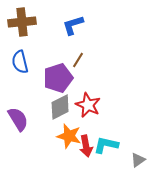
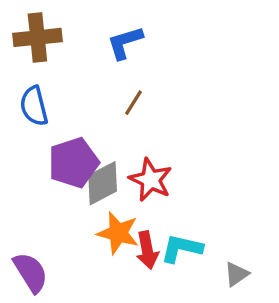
purple pentagon: (58, 78) -> (73, 163), moved
purple semicircle: (18, 119) -> (31, 272), moved

